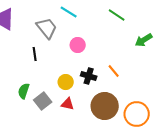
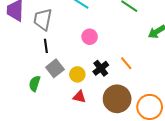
gray trapezoid: (47, 28) -> (43, 19), moved, turned -130
black cross: (89, 76) -> (101, 68), turned 35
gray square: (43, 101) -> (55, 68), moved

